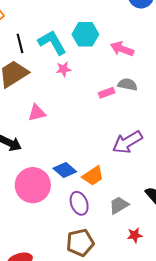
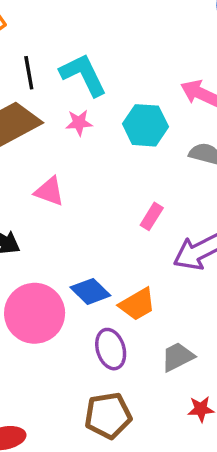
cyan hexagon: (85, 34) -> (145, 125), moved
pink star: (63, 69) -> (79, 123), moved
pink rectangle: (107, 93) -> (152, 216), moved, turned -42
pink triangle: (37, 113) -> (49, 191), turned 30

